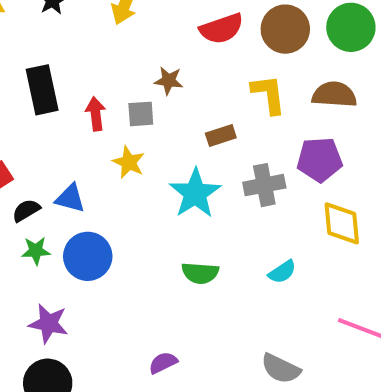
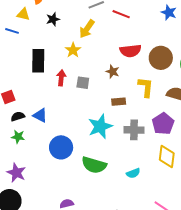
brown star: (169, 81) -> (113, 72), moved
purple pentagon: (320, 160) -> (163, 124), turned 30
yellow star: (129, 162) -> (73, 50), moved
blue circle: (88, 256) -> (61, 147), moved
green semicircle: (200, 273) -> (94, 165), size x1.4

